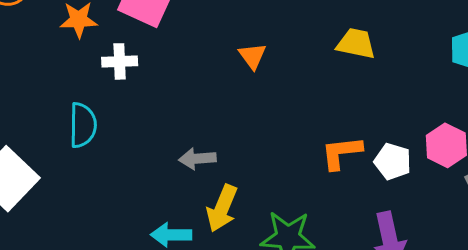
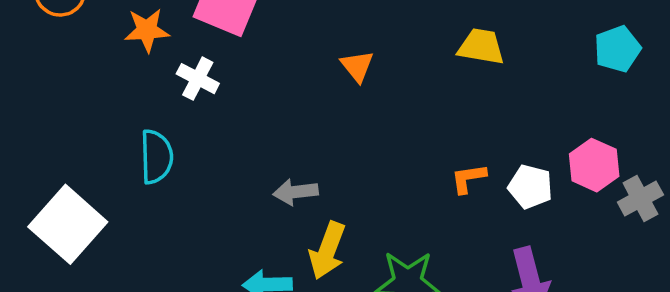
white cross: (120, 61) -> (198, 79), turned 32
orange L-shape: (341, 153) -> (468, 178), size x0.7

